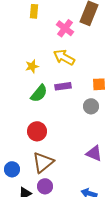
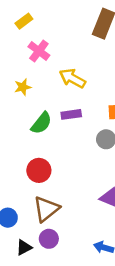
yellow rectangle: (34, 11) -> (24, 21), moved, turned 48
pink cross: (65, 28) -> (39, 51), moved
yellow star: (32, 66) -> (23, 87), moved

